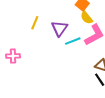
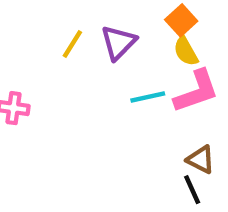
purple triangle: (59, 28) -> (118, 43), moved

